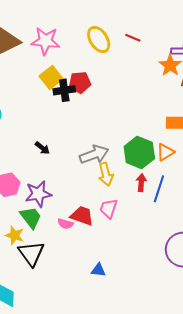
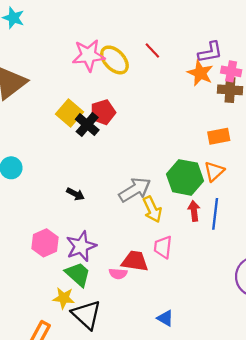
red line: (133, 38) -> (152, 50), turned 35
pink star: (45, 41) -> (89, 55), moved
black cross: (64, 90) -> (87, 125), turned -30
blue triangle: (98, 270) -> (165, 318), turned 35

